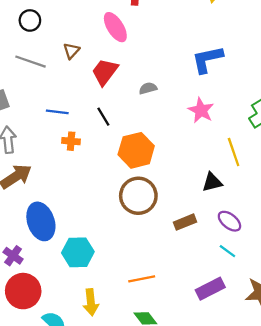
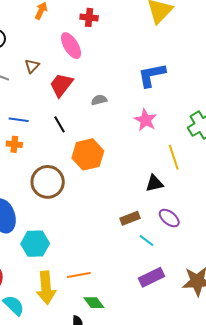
orange cross: (71, 141) -> (14, 144), moved
brown circle: (138, 196) -> (48, 182), moved
cyan line: (227, 251) -> (147, 241), moved
orange line: (142, 279) -> (79, 275), moved
yellow arrow: (91, 302) -> (46, 288), size x1.4

